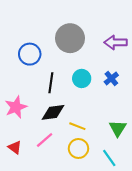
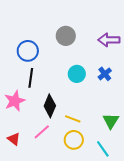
gray circle: (70, 38) -> (66, 36), size x0.7
black line: (51, 83) -> (31, 78), moved
black diamond: (53, 112) -> (50, 106), turned -60

